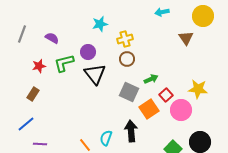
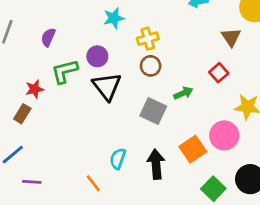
purple semicircle: (52, 38) -> (48, 37), turned -96
red star: (39, 66) -> (35, 89), moved
red square: (166, 95) -> (219, 73), moved
orange square: (149, 109) -> (193, 149), moved
cyan semicircle: (106, 138) -> (118, 159), moved

